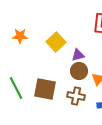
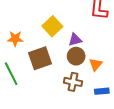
orange star: (20, 36) -> (15, 39), moved
brown square: (45, 89) -> (40, 58), moved, turned -30

